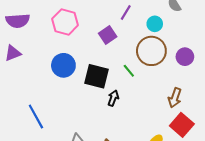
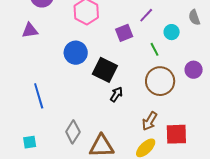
brown circle: (151, 51) -> (160, 81), moved
green line: (129, 71) -> (155, 49), moved
brown arrow: (175, 98) -> (150, 121), moved
red square: (182, 125) -> (176, 134), turned 35

